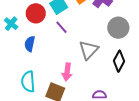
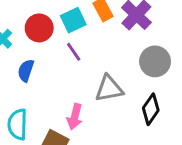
gray triangle: (89, 50) -> (109, 89), turned 30

